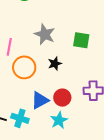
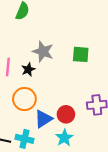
black star: (55, 64) -> (28, 70), moved
orange circle: (24, 67) -> (24, 99), moved

